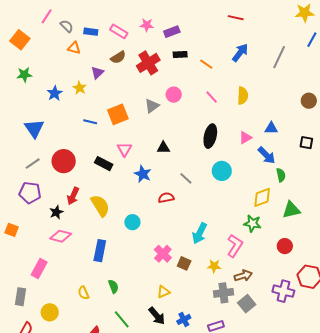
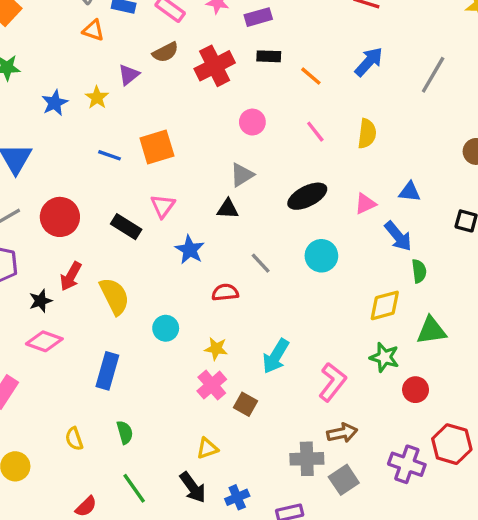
gray triangle: (152, 106) -> (242, 175), moved
black ellipse: (210, 136) -> (307, 196), turned 45
green star: (252, 223) -> (384, 357), moved
yellow star: (214, 266) -> (216, 349), moved

